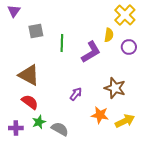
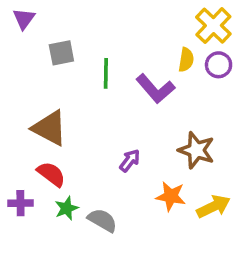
purple circle: (129, 47) -> (219, 65), moved
purple L-shape: (91, 52) -> (155, 89), turned 80
purple cross: (16, 128) -> (20, 203), moved

